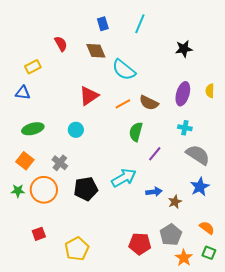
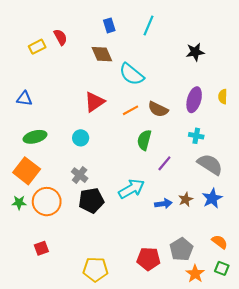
red semicircle: (61, 44) -> (60, 37), moved
yellow rectangle: (33, 67) -> (37, 47), moved
orange square: (25, 161) -> (27, 171), size x1.4
gray cross: (60, 163) -> (80, 175), moved
brown star: (175, 202) -> (186, 199), moved
yellow pentagon: (77, 249) -> (95, 269), moved, turned 30

